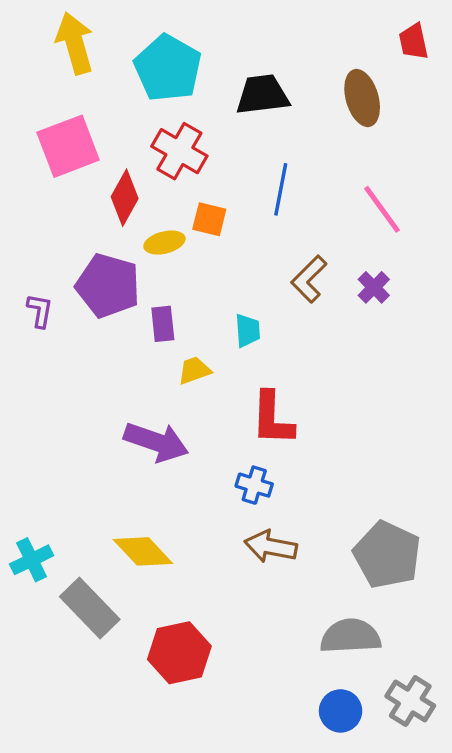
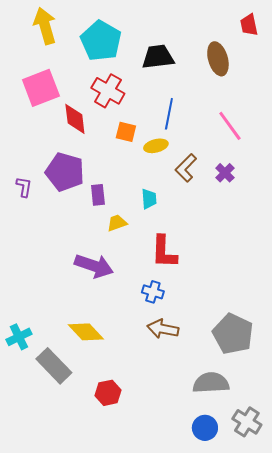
red diamond: (125, 198) -> (75, 119), turned -36
yellow ellipse: (164, 243) -> (156, 146), moved
red hexagon: (179, 653) -> (108, 393), size x0.7

